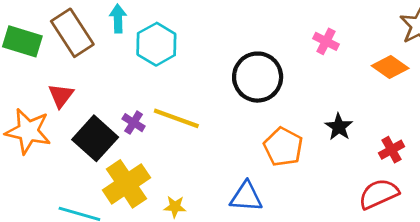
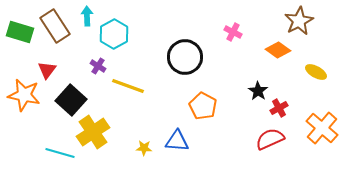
purple cross: (134, 123) -> (98, 66), moved
black star: (339, 127) -> (258, 91), moved
yellow star: (175, 207) -> (144, 148), moved

